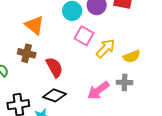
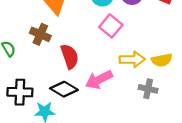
yellow arrow: (106, 48) -> (132, 59), moved, turned 35
pink arrow: (98, 90) -> (99, 80), moved

